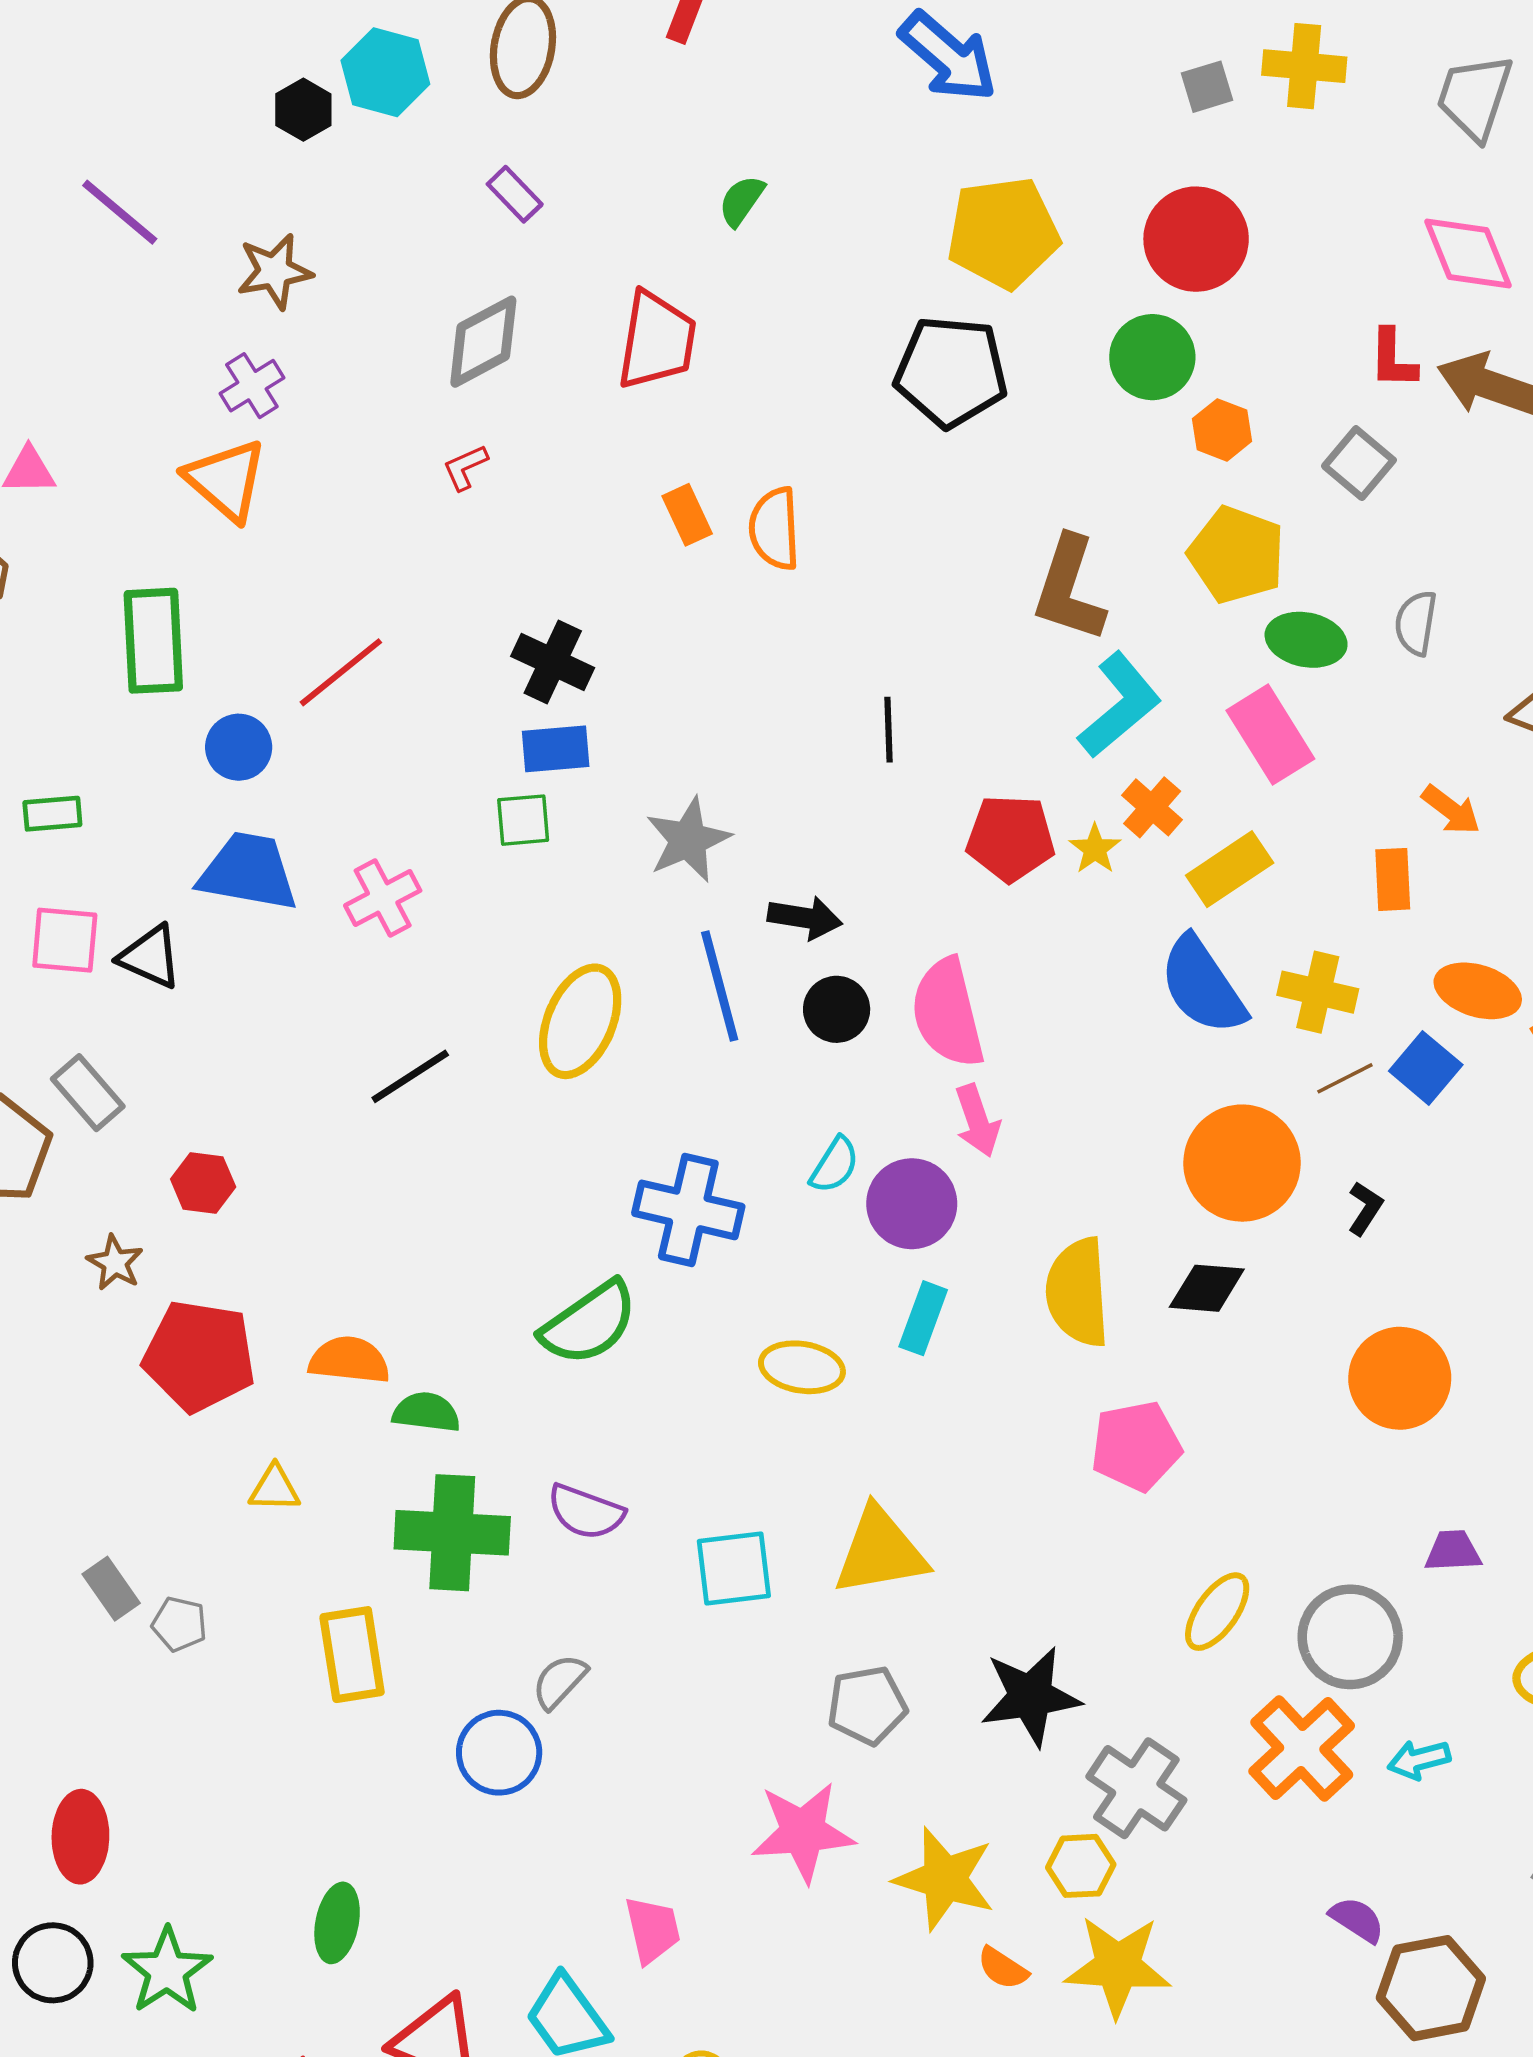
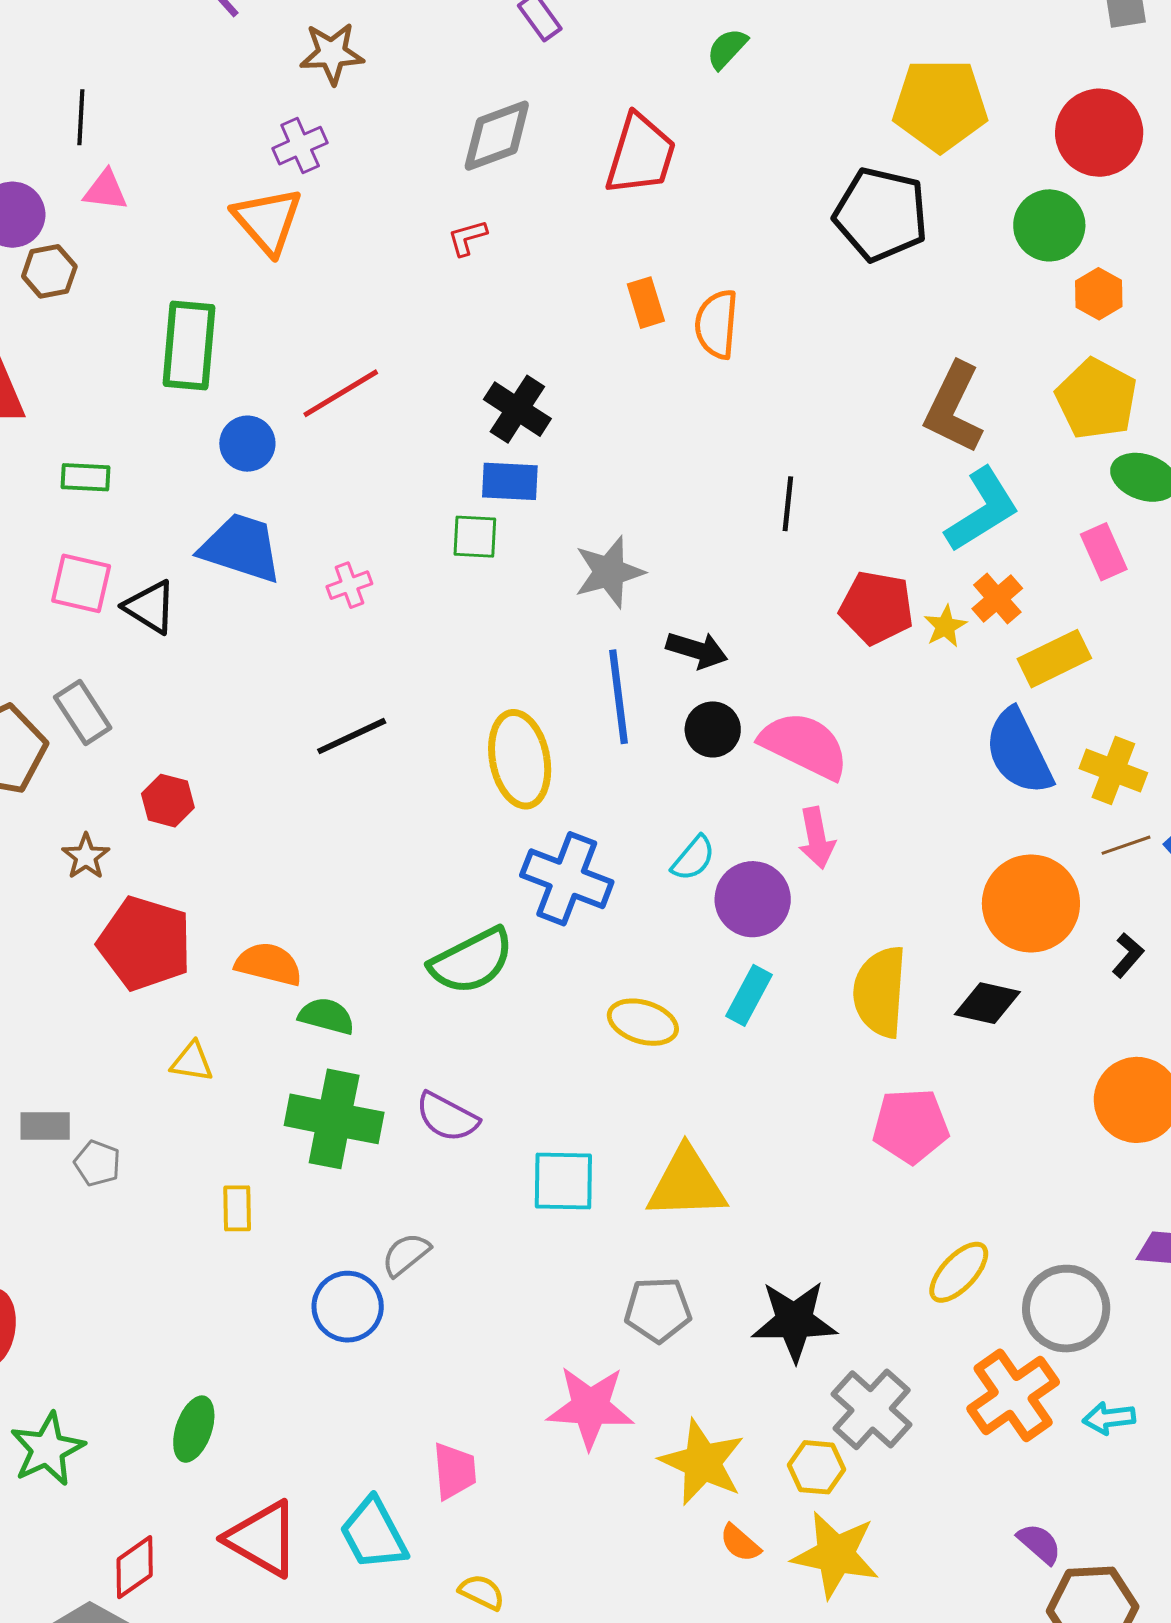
pink rectangle: (1270, 735) -> (1104, 552), size x0.7
pink cross: (383, 898) -> (349, 585), size x0.7
pink semicircle: (948, 1013) -> (804, 745), turned 122
yellow ellipse: (580, 1021) -> (520, 759), moved, turned -42
gray rectangle: (111, 1589) -> (45, 1126), turned -63
yellow rectangle: (352, 1655) -> (237, 1208), size x0.6

